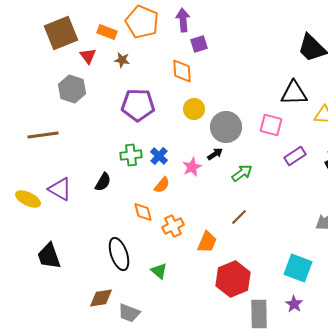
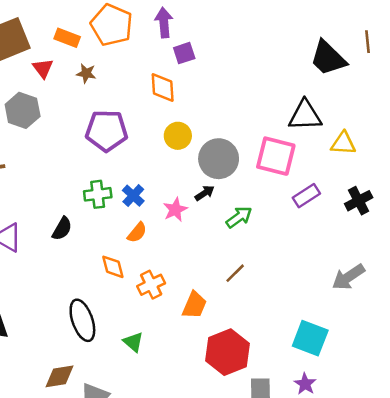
pink square: (271, 125) -> (276, 156), size x1.4

